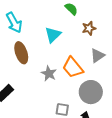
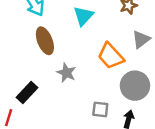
gray star: (49, 73) -> (66, 73), moved

